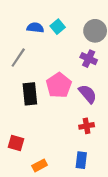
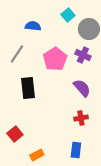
cyan square: (58, 27) -> (68, 15), moved
pink pentagon: (59, 85) -> (55, 59), moved
red square: (16, 143) -> (15, 134), turned 35

